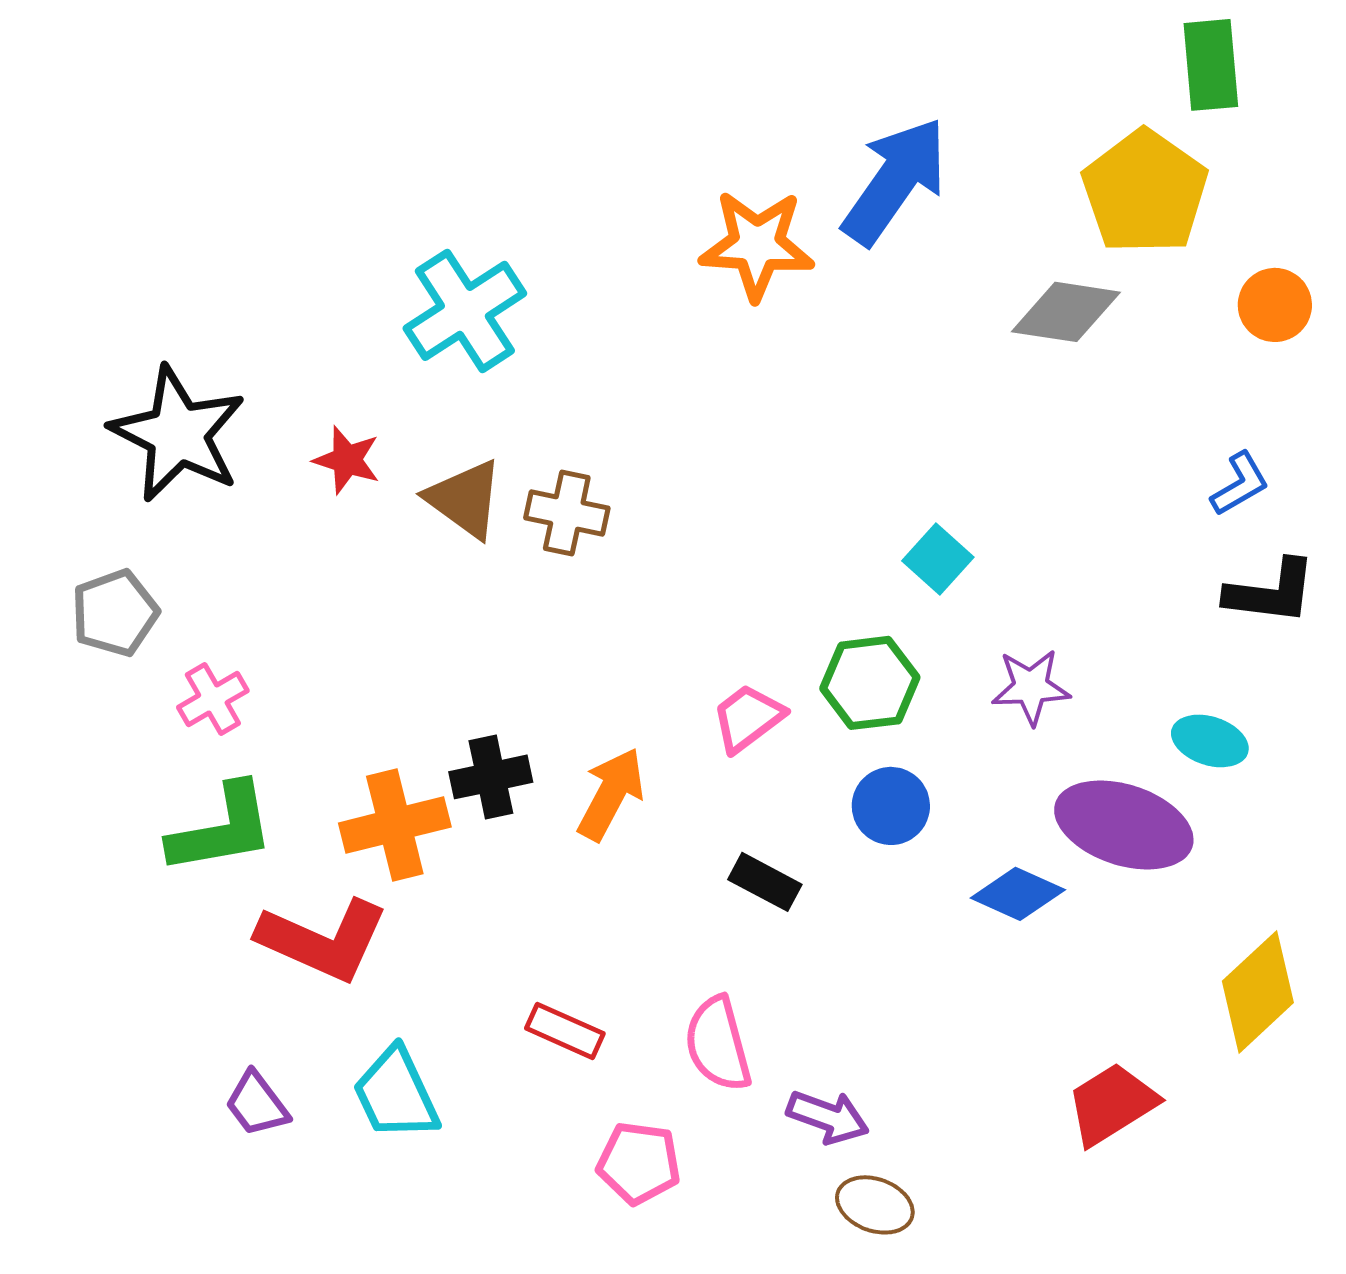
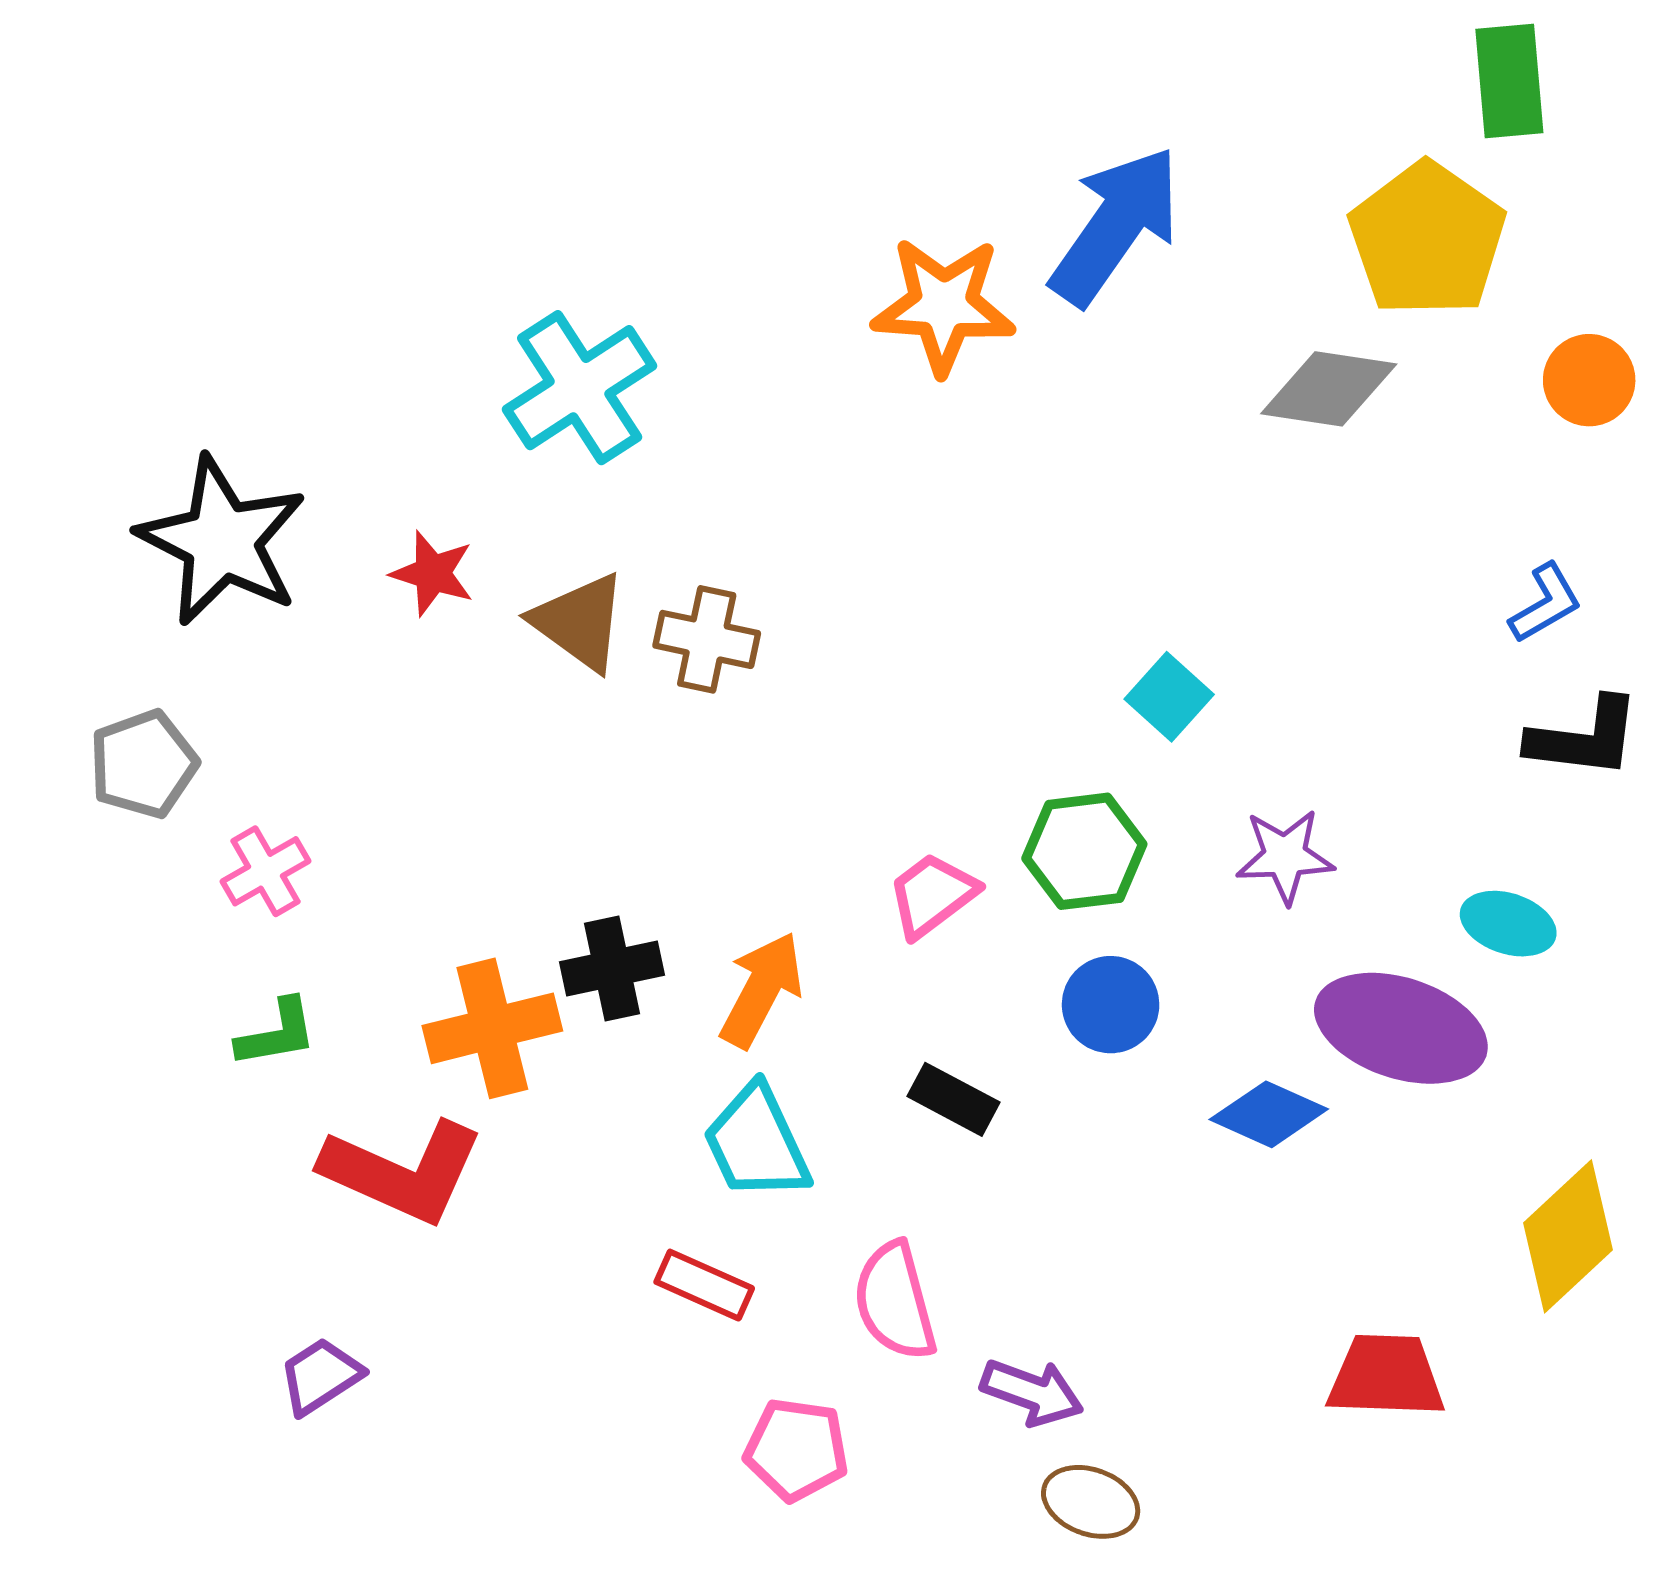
green L-shape: (222, 829) -> (277, 1033), size x0.6
cyan trapezoid: (396, 1094) -> (757, 1143), moved
purple trapezoid: (257, 1104) -> (320, 1376), turned 94
red trapezoid: (1112, 1104) -> (1386, 1376), turned 34

